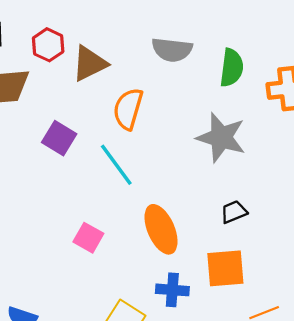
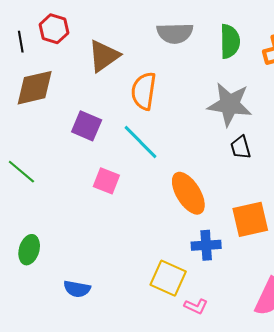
red hexagon: (48, 45) -> (54, 29), moved
black trapezoid: (234, 212) -> (240, 147), moved, turned -75
pink square: (88, 238) -> (106, 181), moved

